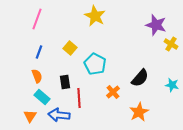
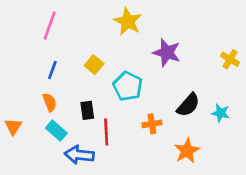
purple star: (156, 25) -> (167, 52), moved
cyan star: (172, 85) -> (221, 113), moved
orange cross: (113, 92) -> (152, 124), turned 32
orange triangle: (30, 116) -> (13, 127), moved

